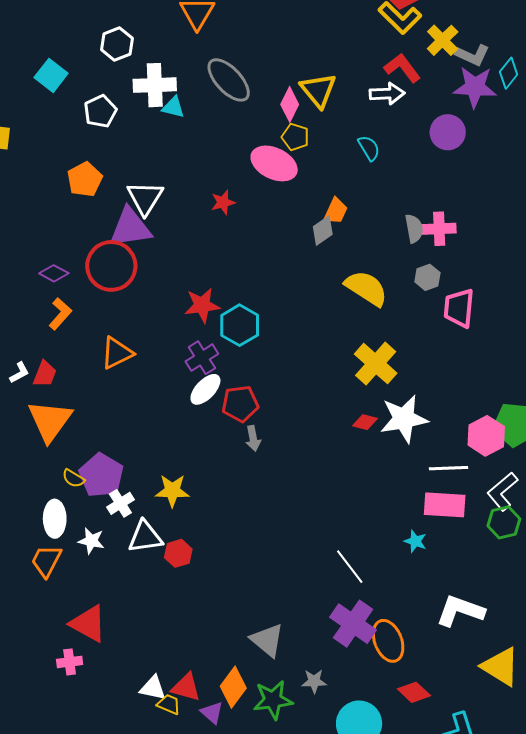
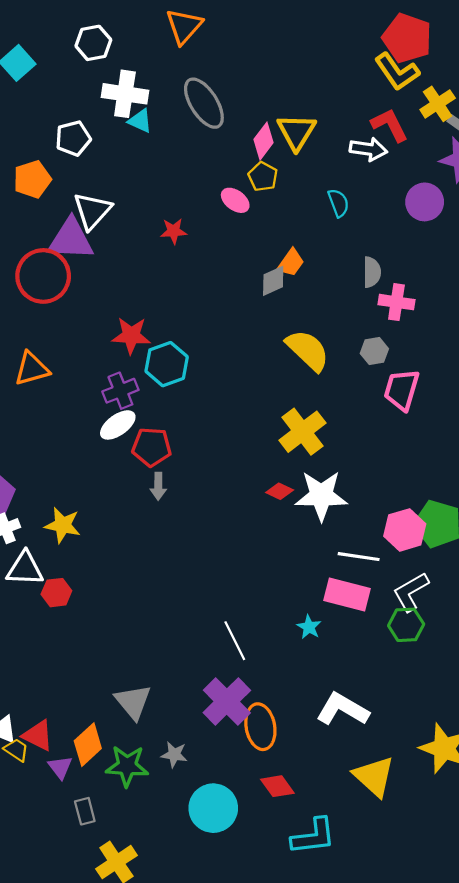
white pentagon: (100, 111) -> (73, 138), moved
pink ellipse: (274, 163) -> (235, 200), size x0.6
gray semicircle: (414, 229) -> (372, 272), moved

